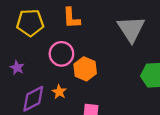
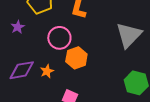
purple star: (17, 68) -> (18, 27), moved

